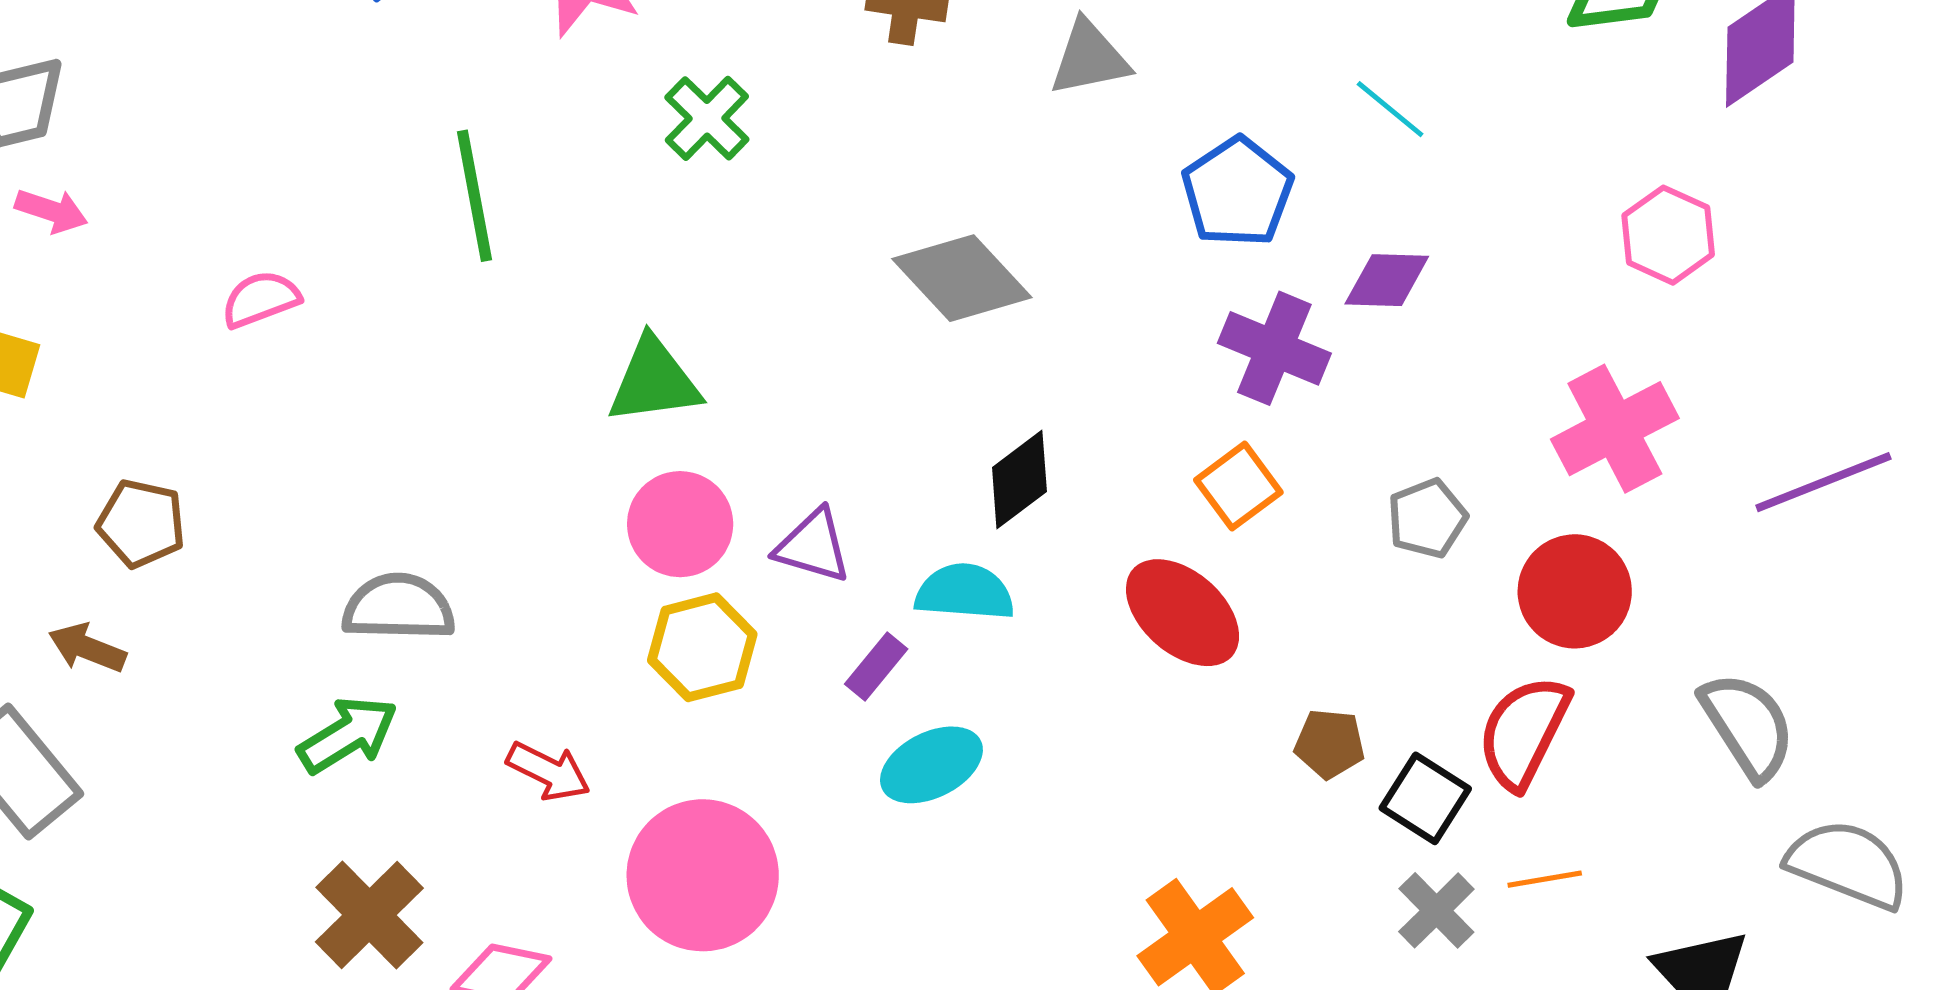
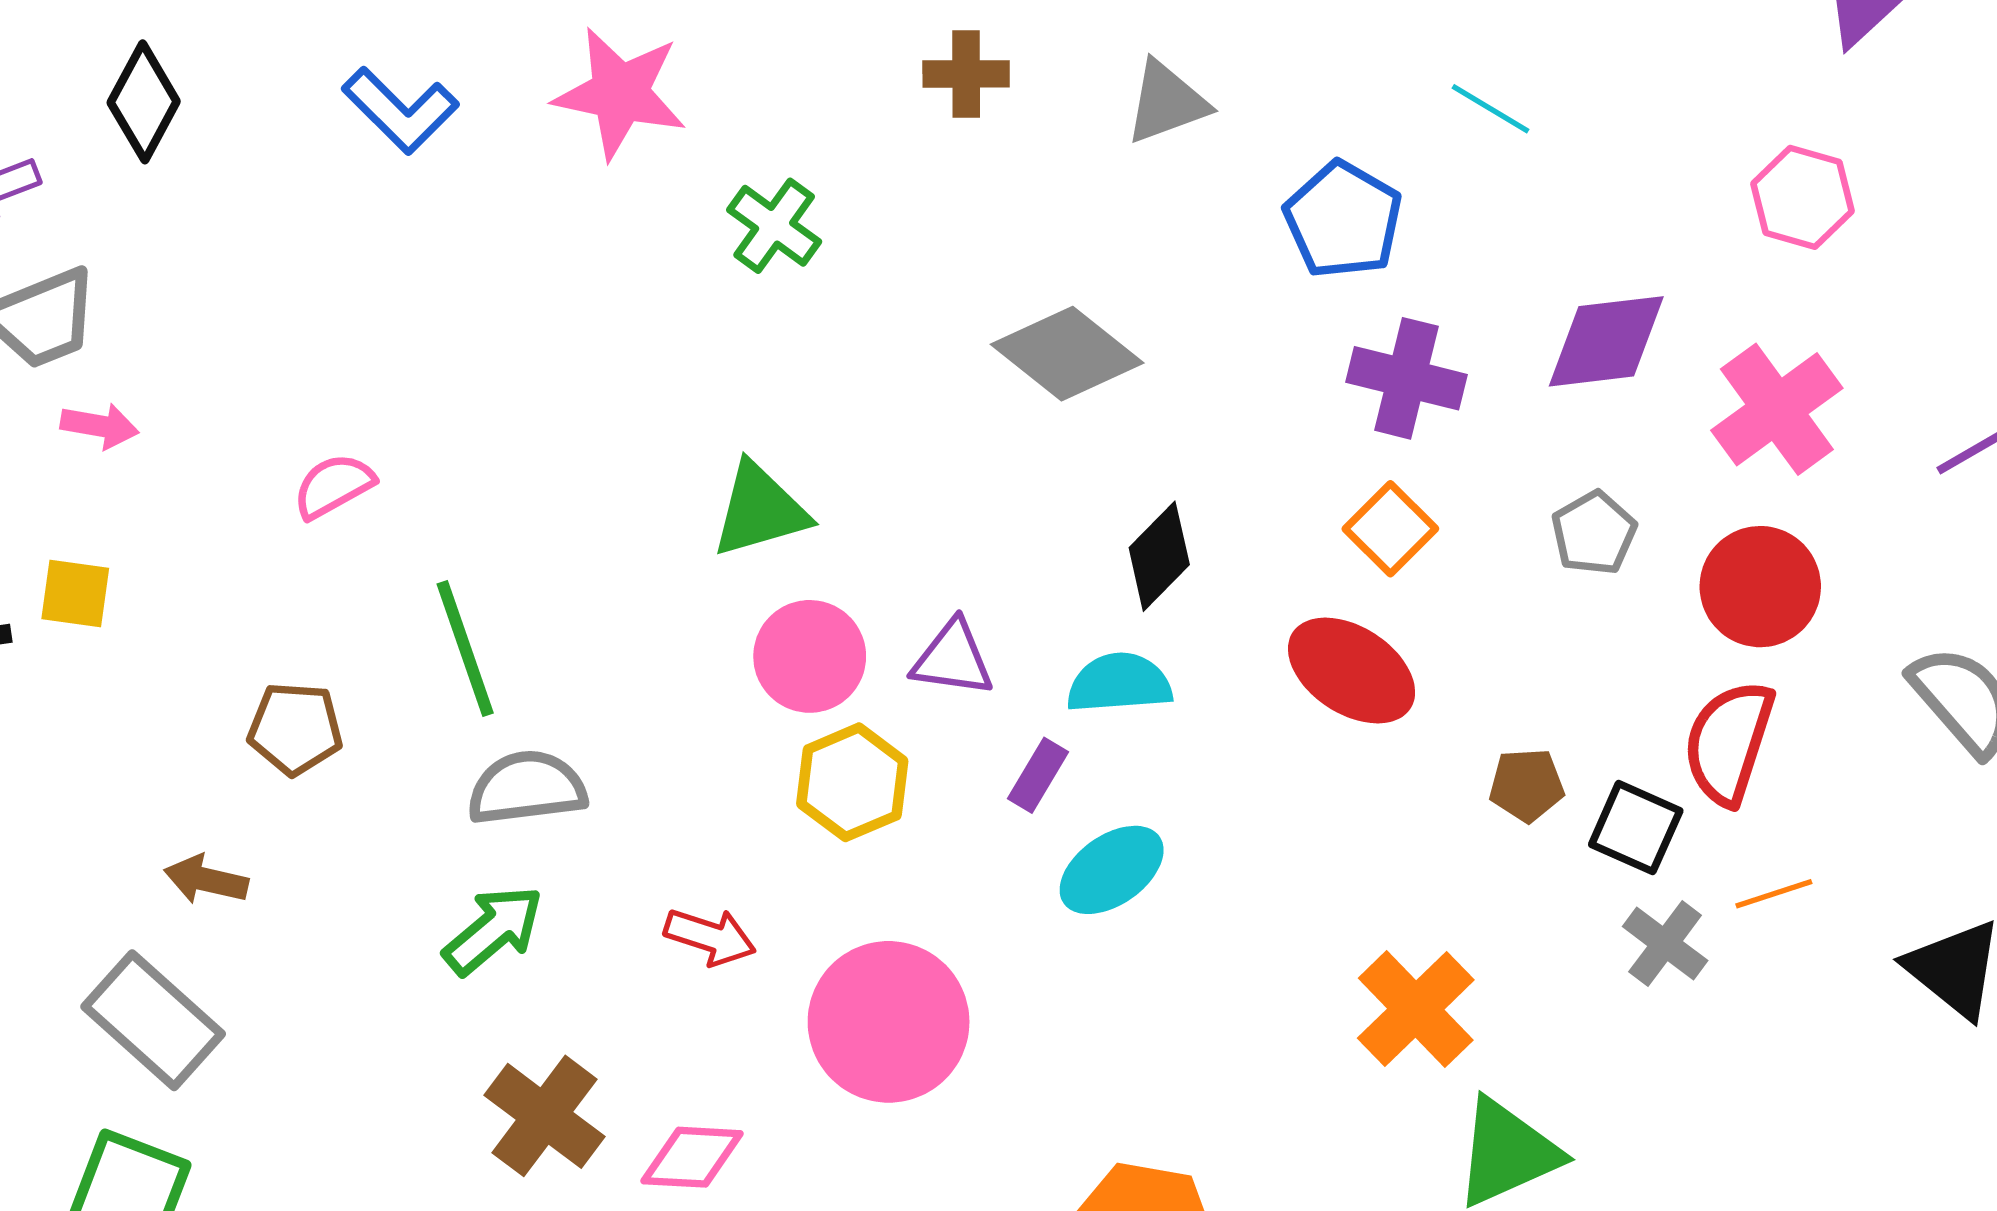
green line: (474, 196) -> (465, 649), moved
purple diamond: (1387, 280) -> (1606, 341), moved, size x1.4
brown pentagon: (141, 523) -> (295, 729), moved

